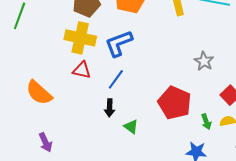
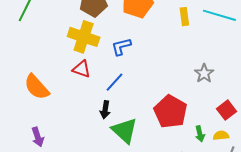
blue L-shape: (119, 43) -> (121, 47), size x0.7
green triangle: (131, 127) -> (125, 131), size x1.8

